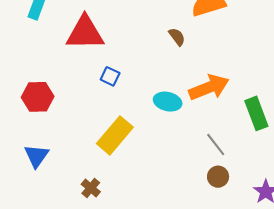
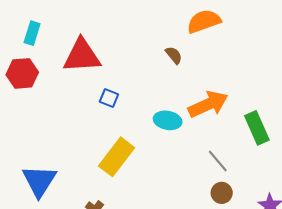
red hexagon: (38, 97) -> (22, 73), moved
blue triangle: (36, 156) -> (39, 181), size x1.4

